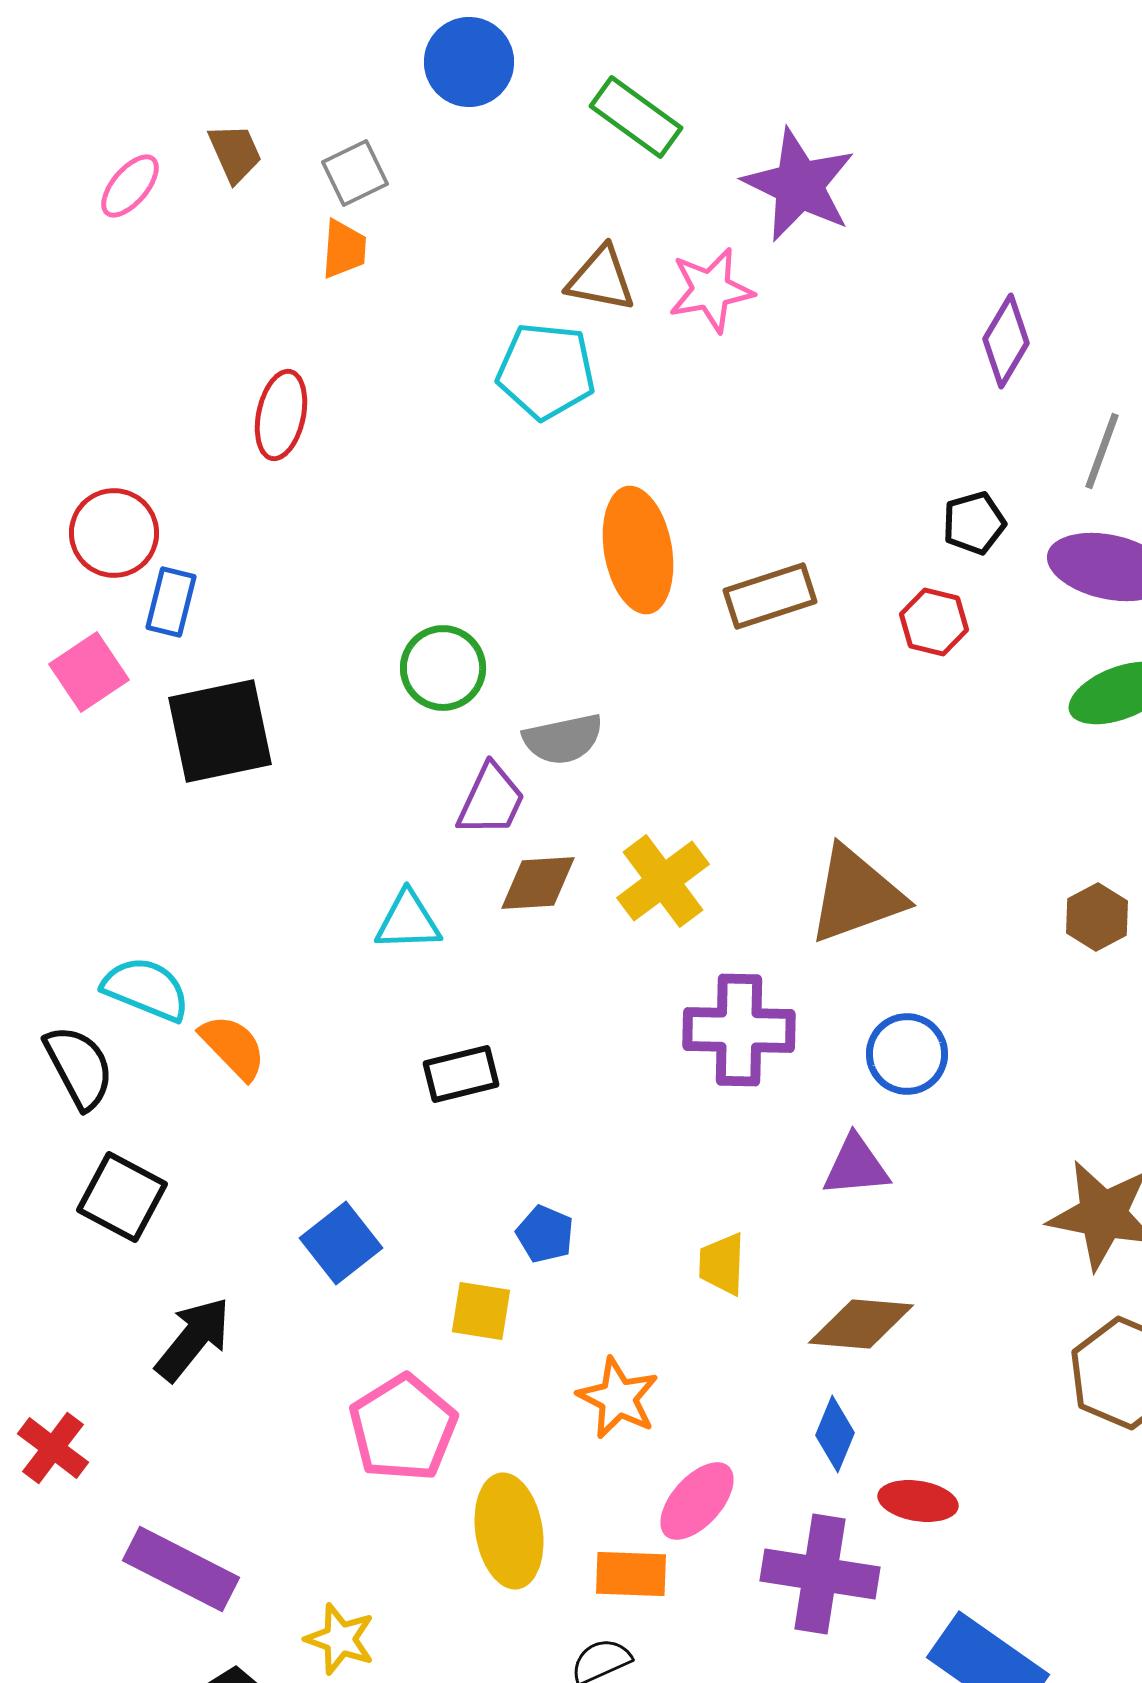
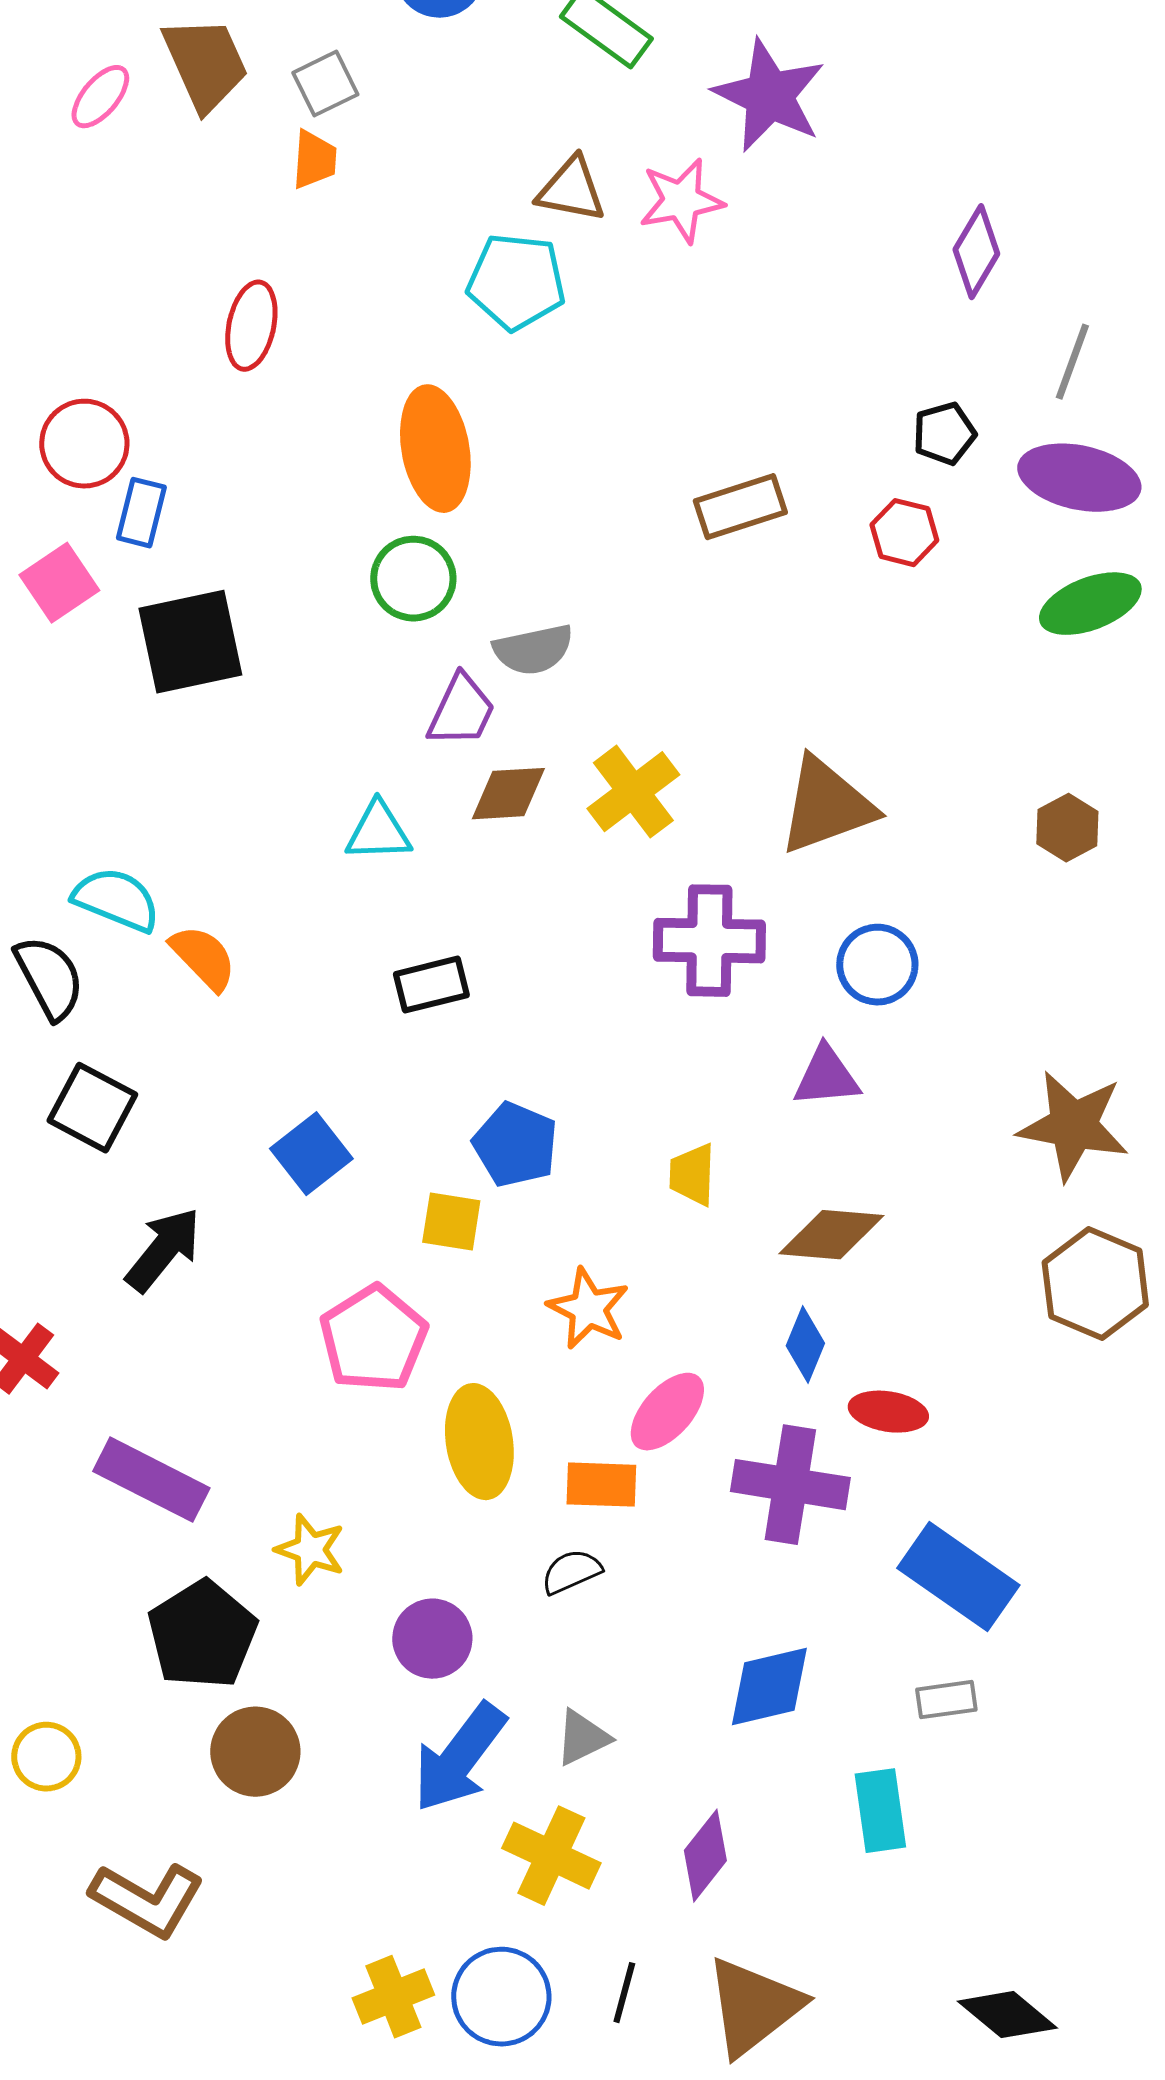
brown trapezoid: (235, 153) -> (205, 64), size x1.6
orange ellipse: (638, 550) -> (435, 449), moved
blue pentagon: (545, 1234) -> (515, 1145), size x1.5

